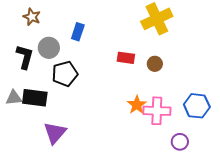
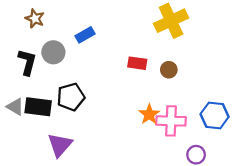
blue rectangle: (78, 32) -> (85, 35), turned 42
black pentagon: (65, 74) -> (71, 97), moved
gray triangle: (14, 98) -> (15, 107), turned 36

